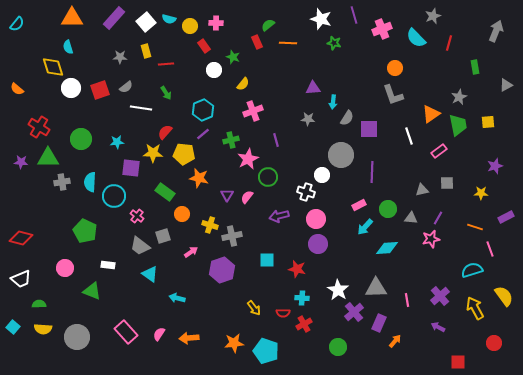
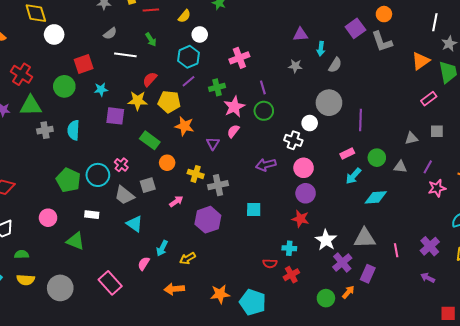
white circle: (214, 70) -> (200, 34), moved
yellow semicircle: (243, 84) -> (184, 16), moved
red square: (100, 90) -> (84, 64), moved
purple square: (369, 129) -> (355, 28), moved, turned -36
white line: (409, 136) -> (435, 22), moved, turned 30
green circle: (268, 177) -> (264, 111), moved
cyan circle: (114, 196) -> (98, 175), moved
pink semicircle: (247, 197) -> (233, 131), moved
pink star: (431, 239) -> (437, 188), moved
red star: (297, 269) -> (300, 219), moved
cyan arrow: (177, 298) -> (162, 248), turned -77
yellow arrow: (254, 308) -> (187, 258), moved, turned 98
pink semicircle: (159, 334) -> (144, 264), moved
orange arrow: (395, 341) -> (348, 292), moved

